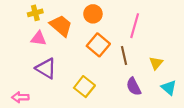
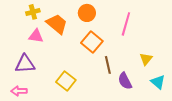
brown line: (124, 56) -> (108, 65), moved
purple triangle: (46, 68) -> (25, 64), moved, turned -35
yellow square: (84, 87) -> (66, 81), moved

